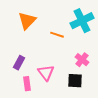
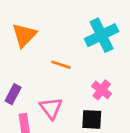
orange line: (57, 35) -> (61, 65), moved

